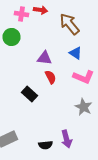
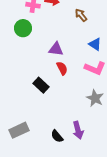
brown arrow: (70, 24) -> (81, 15), size x0.6
blue triangle: (76, 53) -> (95, 44), moved
black semicircle: (46, 145) -> (57, 136), turned 56

